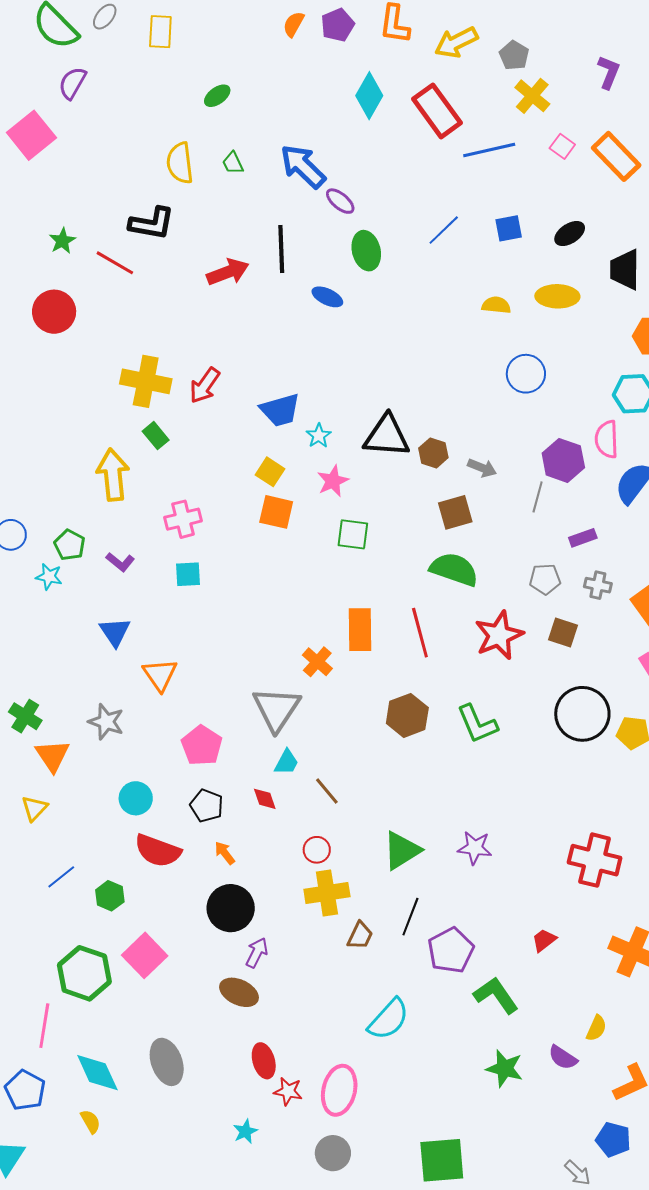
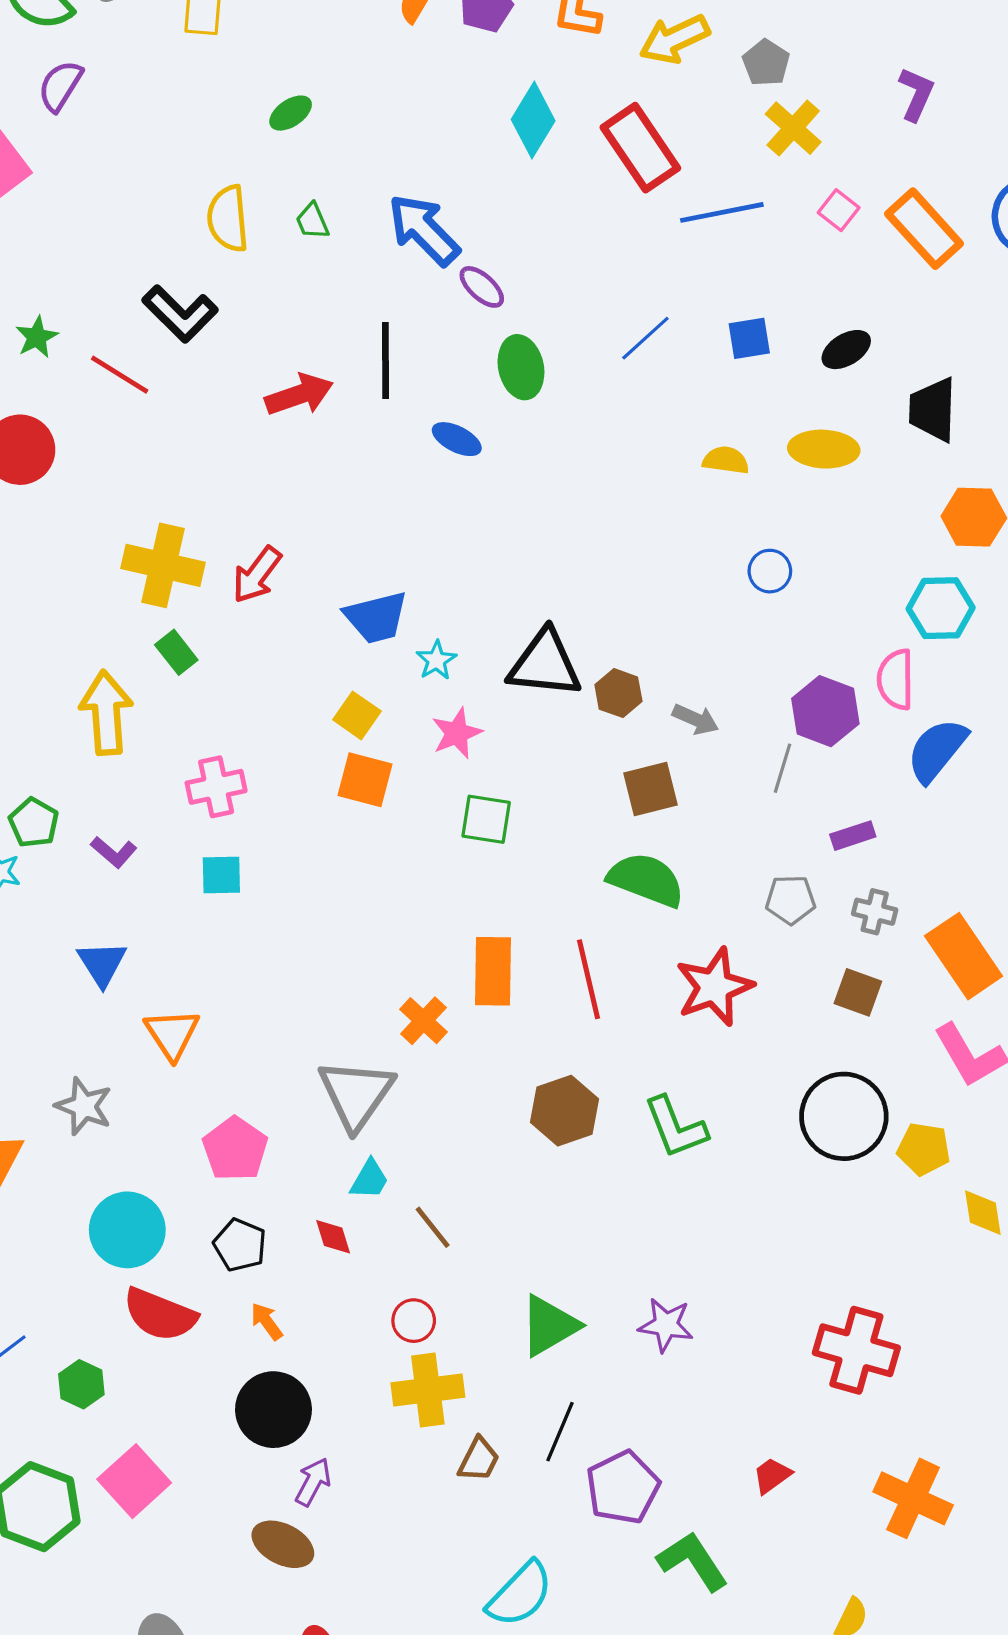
black L-shape: (152, 223) -> (180, 314), turned 33
blue circle: (526, 374) -> (770, 571), size x0.7
brown square: (563, 632) -> (858, 992), moved
cyan circle: (136, 798) -> (127, 1230), size x1.4

